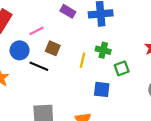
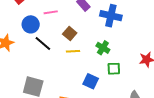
brown square: (53, 48) -> (70, 34), moved
yellow line: (82, 60) -> (73, 51), moved, turned 56

